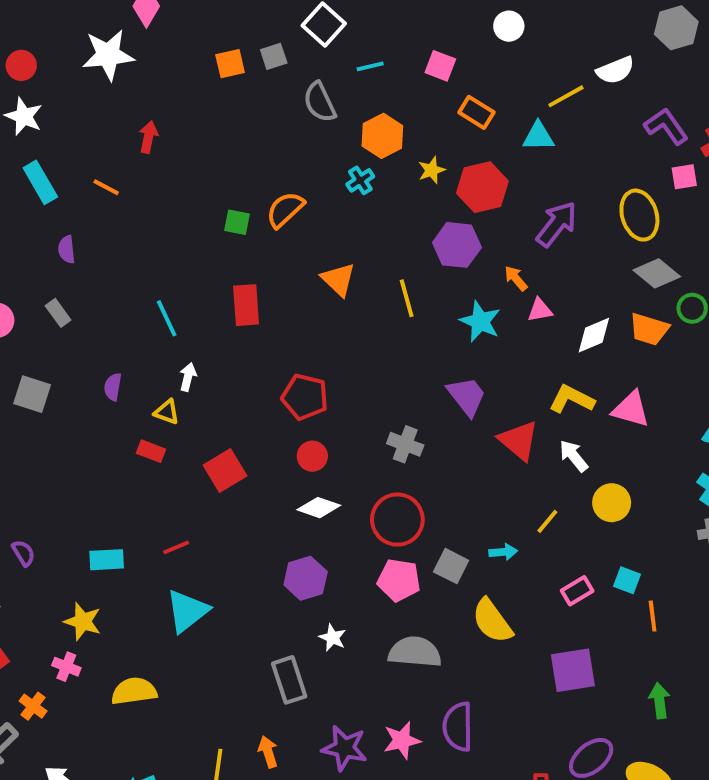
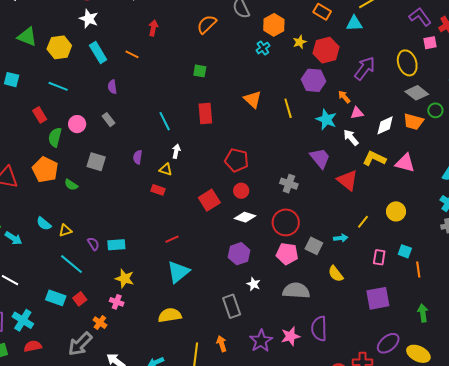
orange semicircle: (285, 210) -> (207, 24), moved
white arrow: (574, 456) -> (351, 138), moved
red square: (225, 471) -> (209, 200), moved
cyan rectangle: (107, 560) -> (116, 245), moved
pink rectangle: (577, 591) -> (379, 257), turned -49
yellow semicircle: (492, 621) -> (336, 274), size x0.7
yellow semicircle: (134, 691) -> (170, 315), moved
purple star: (345, 748) -> (261, 341), turned 30

